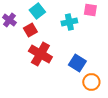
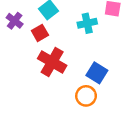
orange circle: (91, 82) -> (86, 96), moved

